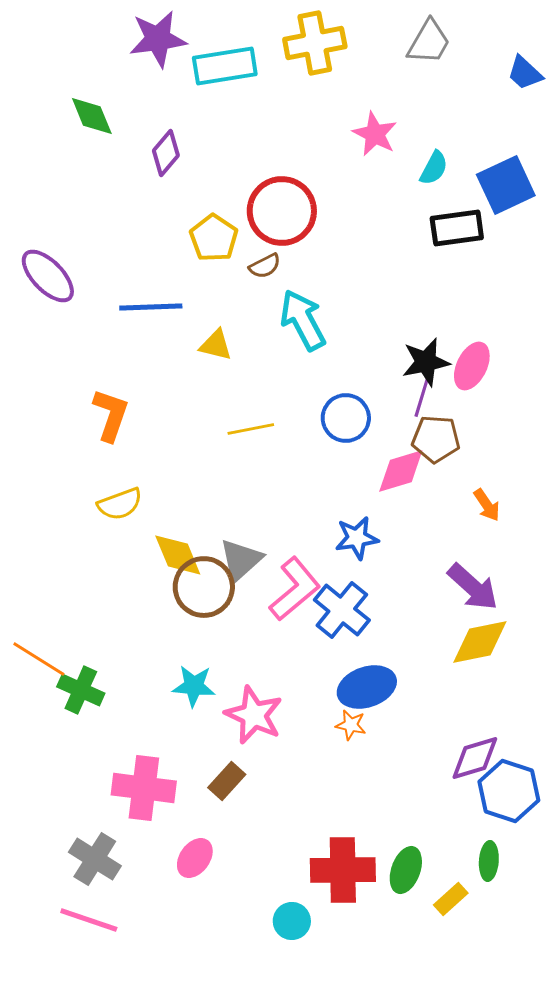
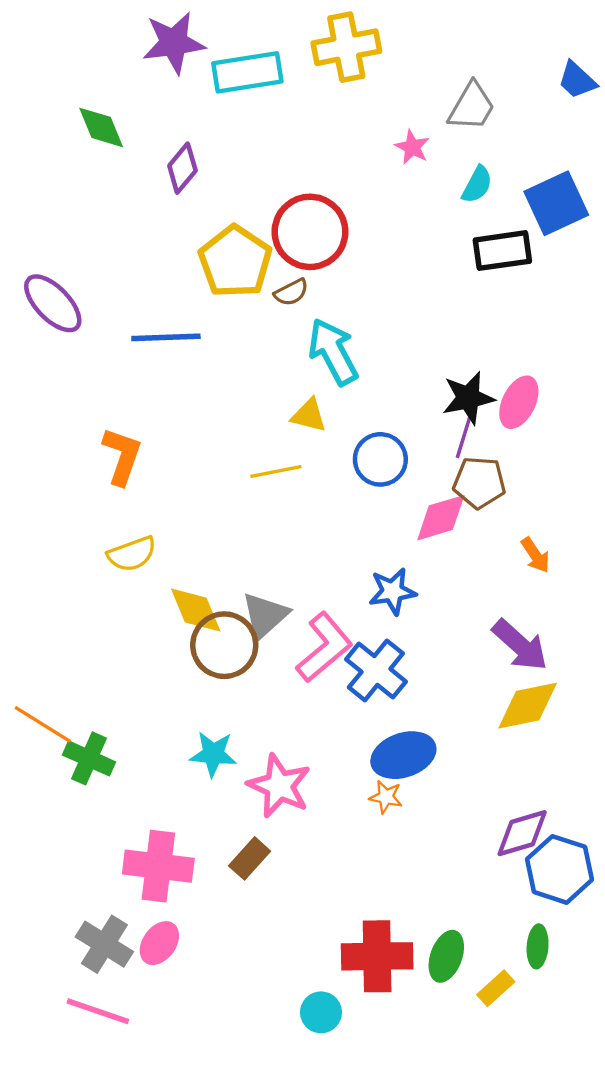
gray trapezoid: (429, 42) -> (472, 107), moved
pink star: (375, 134) -> (412, 147), size x0.7
yellow pentagon: (214, 238) -> (235, 262), size x1.4
yellow triangle: (216, 345) -> (309, 415), moved
pink ellipse: (195, 858) -> (159, 943), moved

